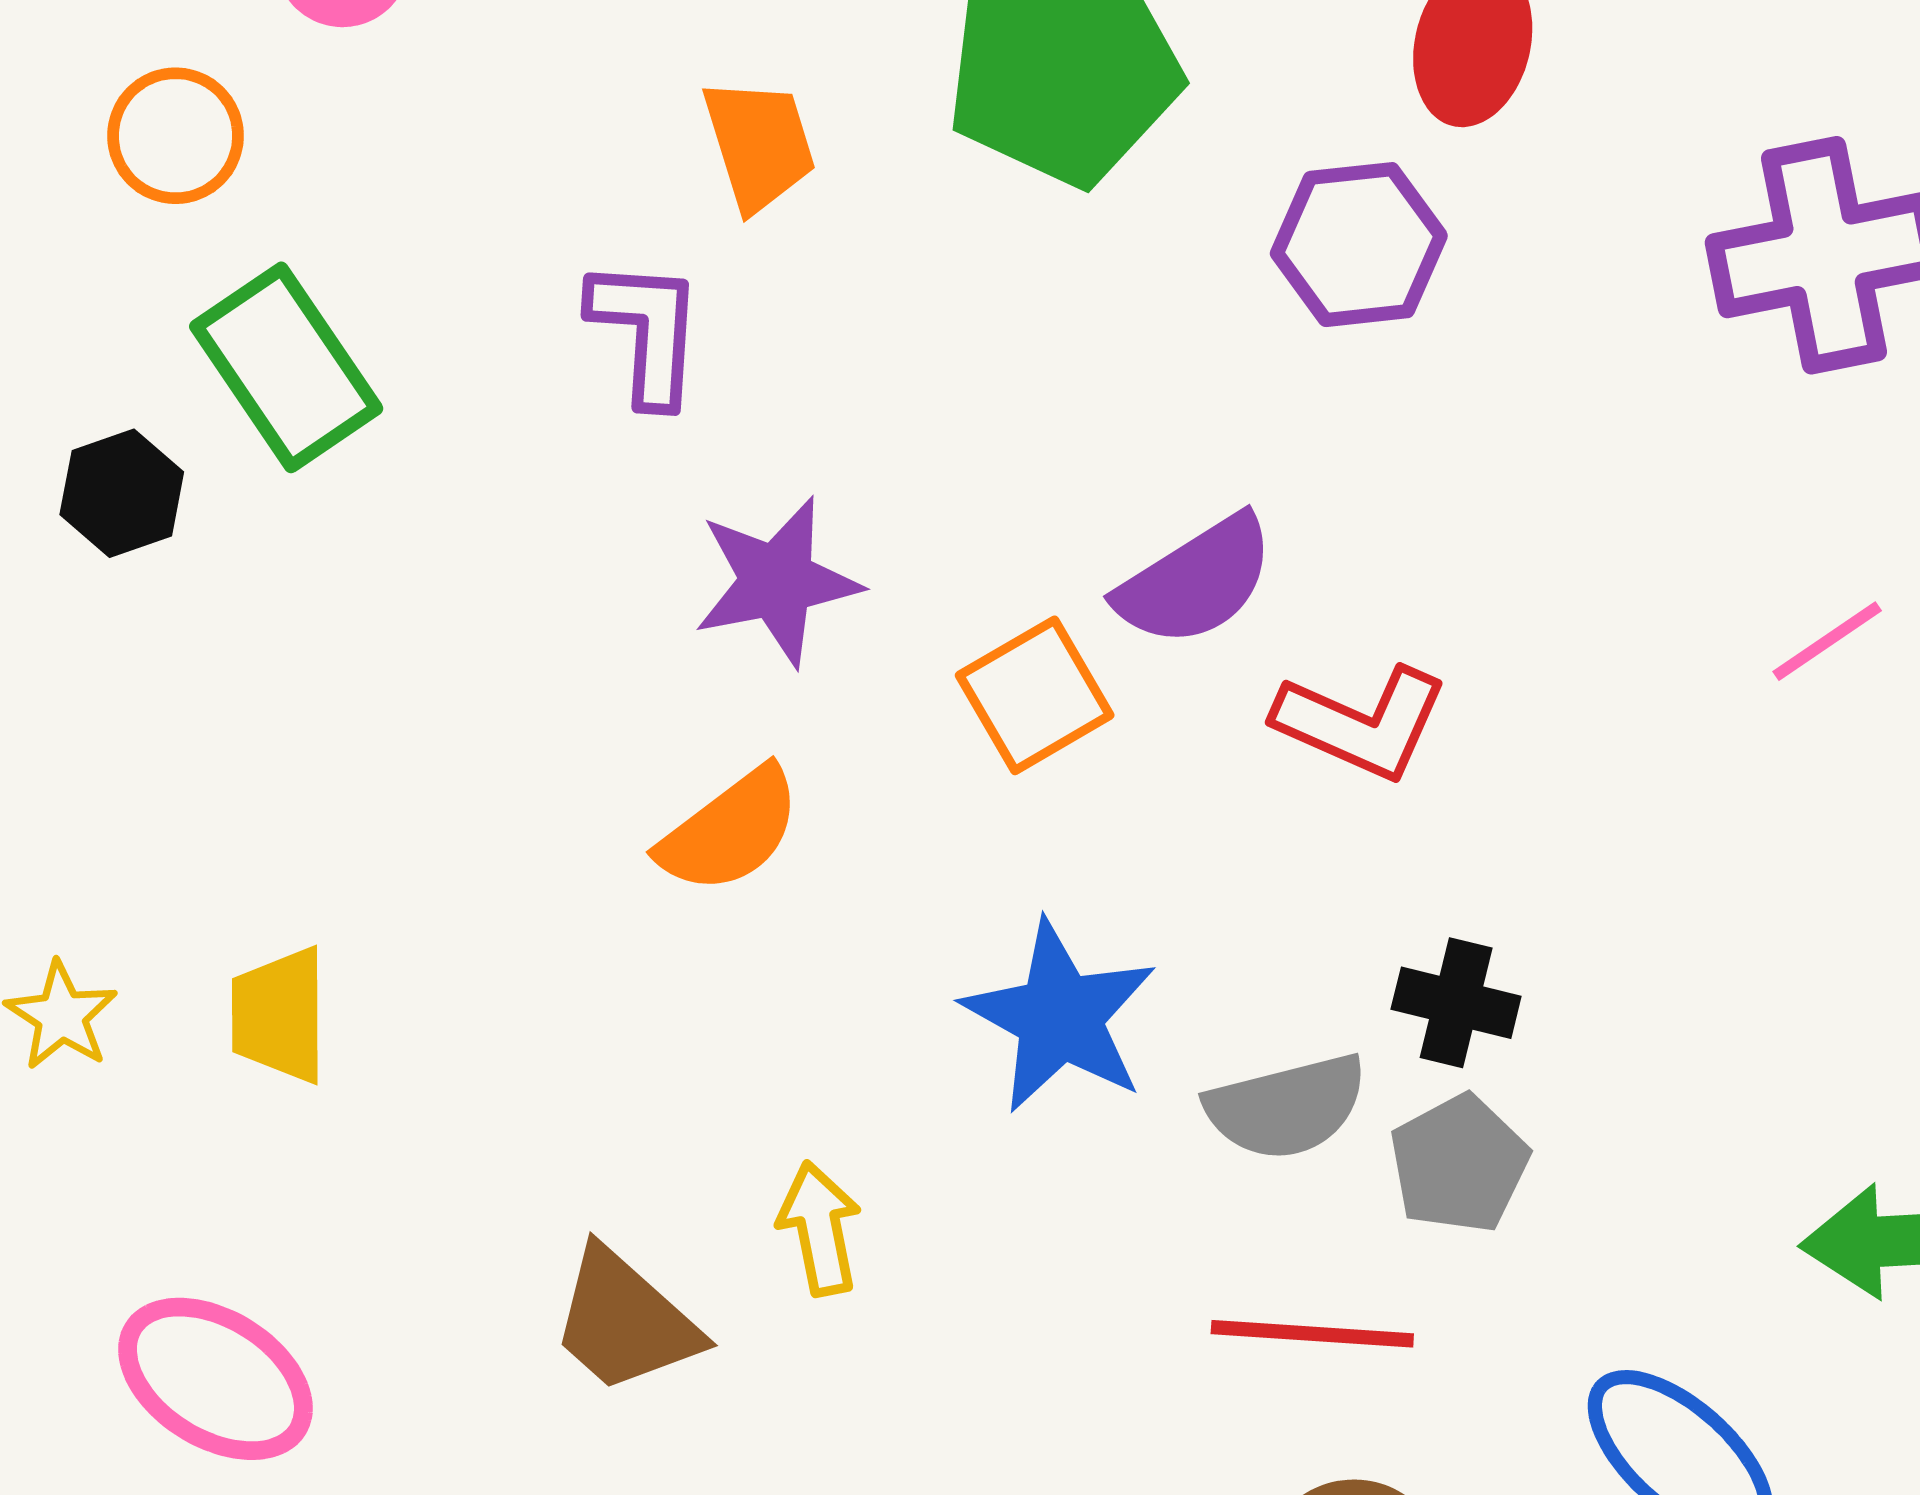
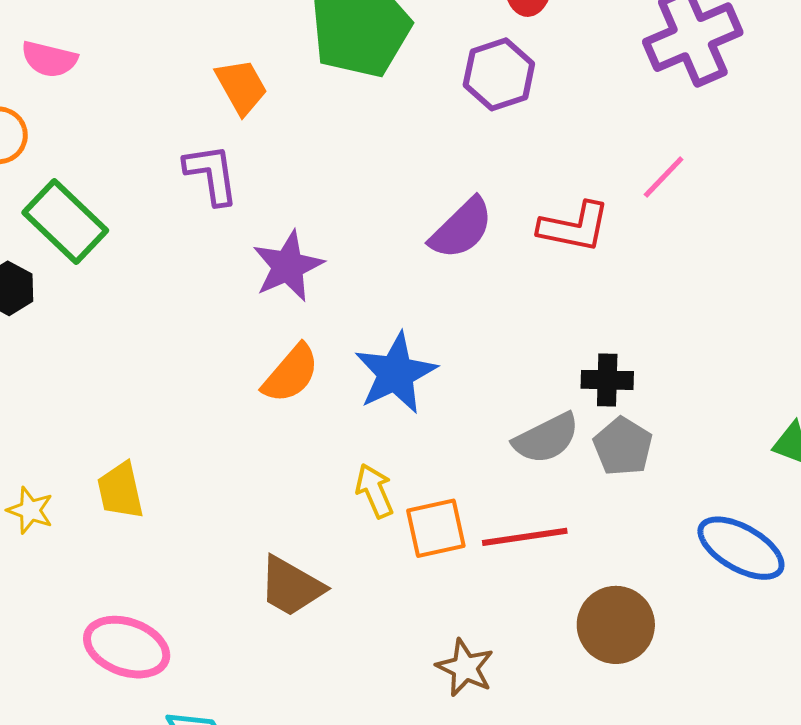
pink line: (1827, 641) -> (664, 177), moved
orange square: (1035, 695) -> (436, 528), moved, turned 30
red L-shape: (1361, 723) -> (574, 227), moved
blue star: (1060, 1017) -> (396, 373), moved, turned 30
yellow arrow: (820, 1228) -> (375, 491), moved
red line: (1312, 1334) -> (525, 537), moved

